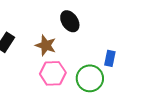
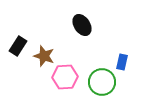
brown star: (46, 45) -> (44, 56), moved

